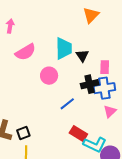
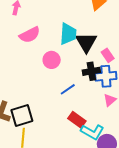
black triangle: (82, 56) -> (86, 42), size x1.6
pink rectangle: (105, 67) -> (108, 55), turned -40
black square: (23, 133) -> (22, 115), size x1.6

